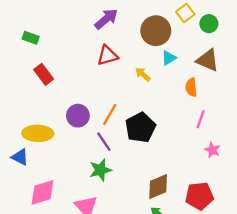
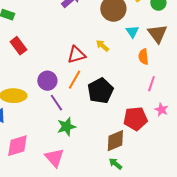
red triangle: (107, 55) -> (76, 55), moved
cyan triangle: (169, 58) -> (132, 32), moved, turned -32
brown triangle: (208, 60) -> (157, 34), turned 30
purple line: (104, 142) -> (56, 103), moved
red pentagon: (199, 196) -> (135, 119), moved

